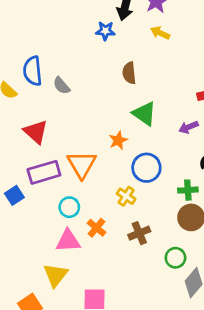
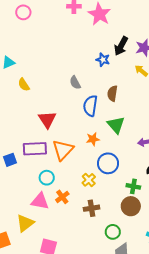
blue semicircle: (33, 71) -> (90, 106), moved
gray semicircle: (62, 86) -> (75, 83), moved
red triangle: (36, 132) -> (47, 120), moved

